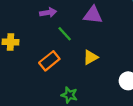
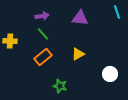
green line: (65, 34) -> (43, 34), moved

